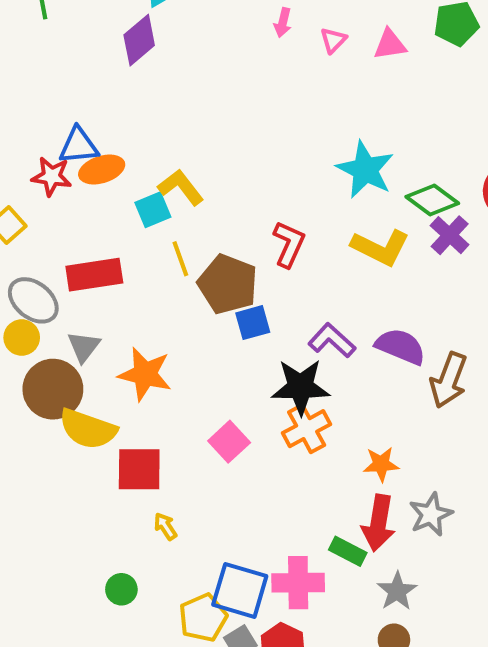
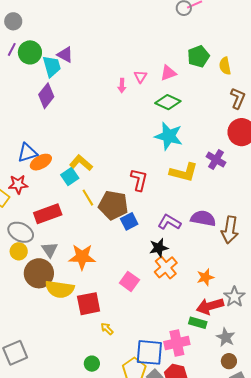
pink arrow: (283, 23) -> (122, 86), moved
red star: (52, 176) -> (18, 184), moved
green diamond: (432, 200) -> (168, 102), moved
black star: (300, 387) -> (159, 248), size x0.7
red arrow: (378, 523) -> (210, 306), turned 76

